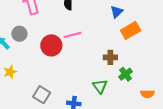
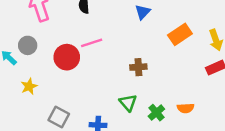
orange rectangle: (131, 30) -> (180, 34), moved
yellow star: (10, 72) -> (29, 86), moved
green cross: (126, 74) -> (156, 113), moved

